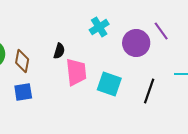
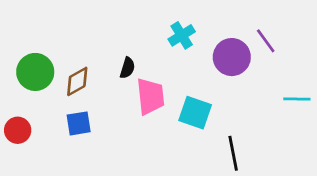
brown diamond: (22, 61) -> (77, 81), turned 50
black line: (149, 91) -> (233, 153), moved, turned -30

